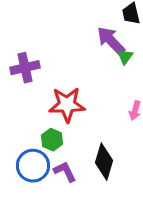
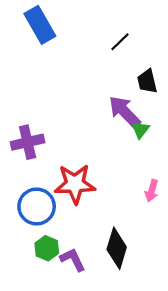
green hexagon: (52, 140) -> (47, 248), moved
blue circle: (33, 166) -> (37, 207), moved

